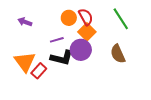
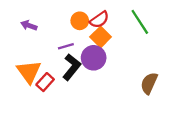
red semicircle: (86, 17) -> (99, 20), turned 84
brown semicircle: (118, 54) -> (149, 83), moved, turned 48
black L-shape: (62, 58) -> (72, 67), turned -65

